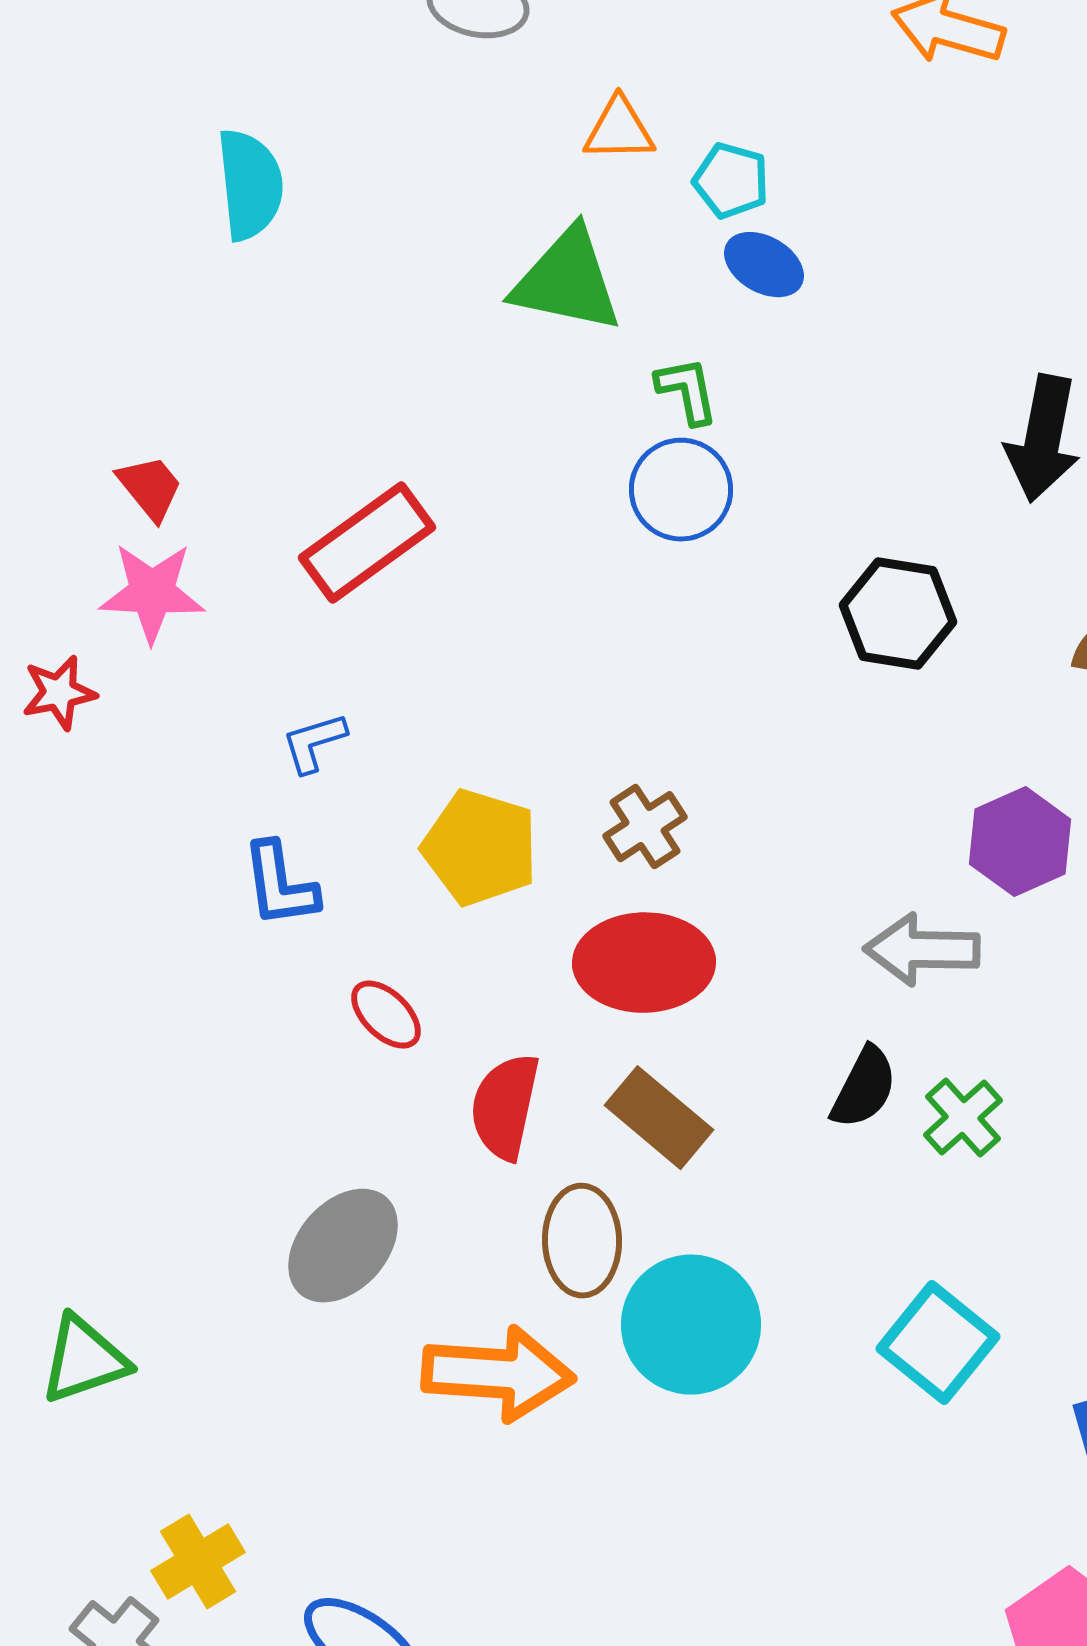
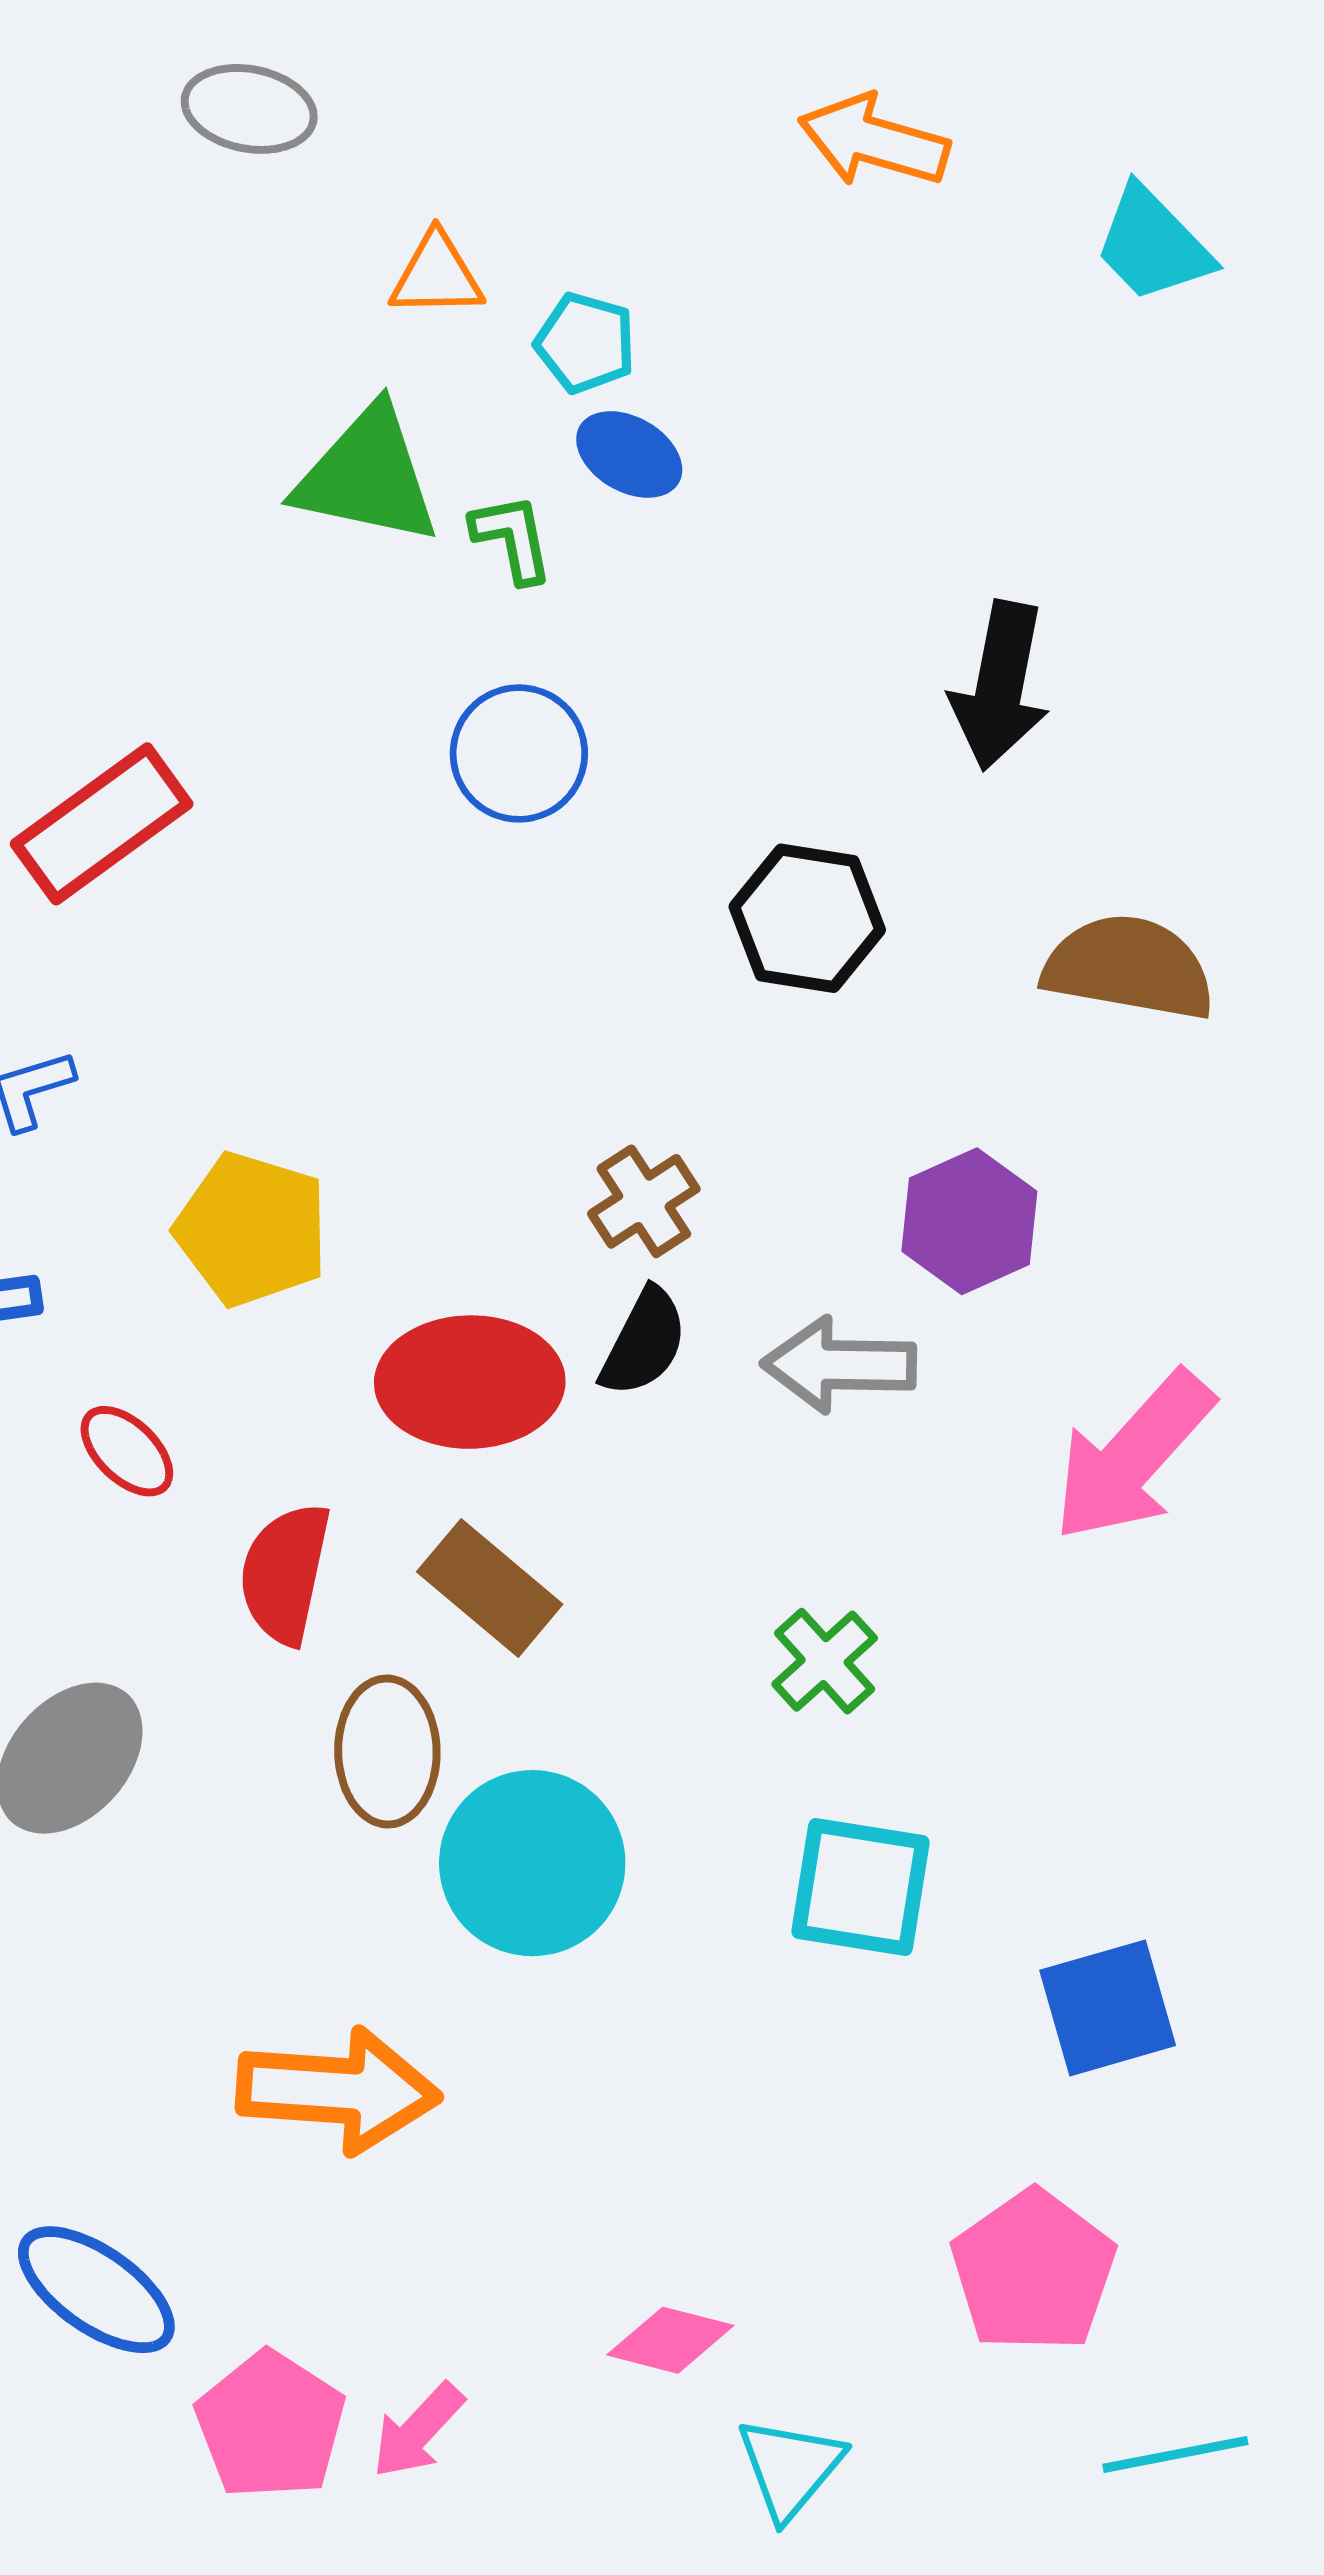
green L-shape: (687, 391) -> (512, 538), moved
brown cross: (645, 827) -> (644, 1201), moved
black semicircle: (864, 1088) -> (644, 1342), moved
green cross: (963, 1118) -> (825, 1661), moved
cyan square: (938, 1343) -> (860, 1887), turned -30
orange arrow: (498, 1374) -> (338, 2090), moved

